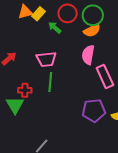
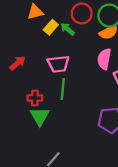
yellow rectangle: (38, 14) -> (51, 27), moved
green triangle: (15, 105) -> (40, 116), moved

